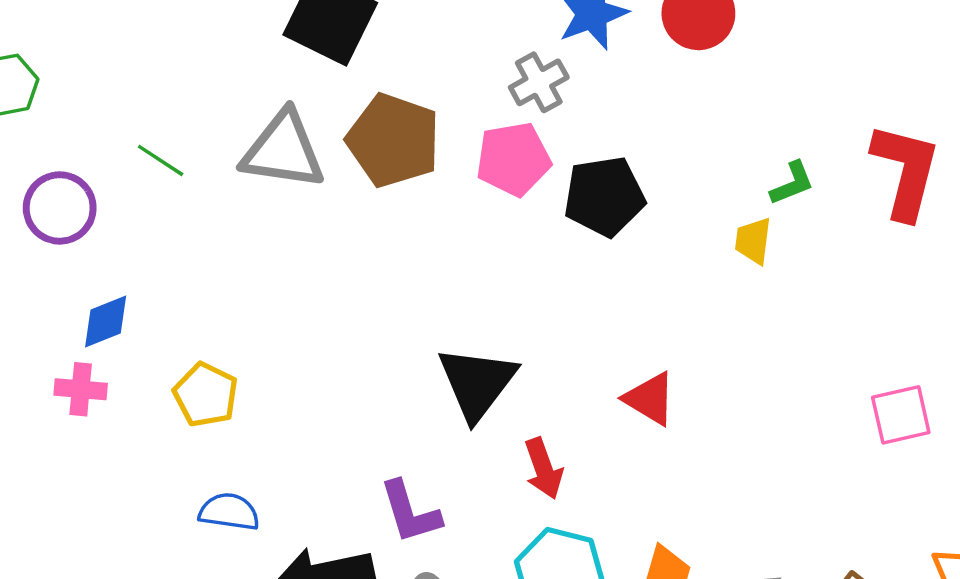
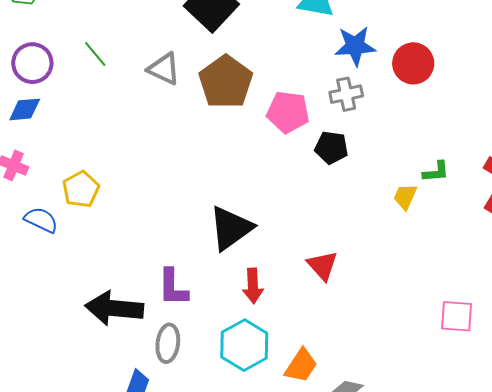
gray cross: (539, 82) -> (346, 94), moved
gray triangle: (283, 150) -> (164, 69), size x0.7
black pentagon: (604, 196) -> (331, 148), size x0.7
blue diamond: (106, 322) -> (25, 109), moved
blue semicircle: (229, 512) -> (41, 220), moved

